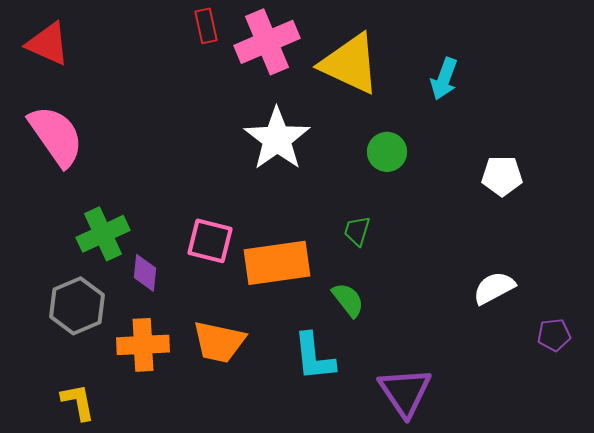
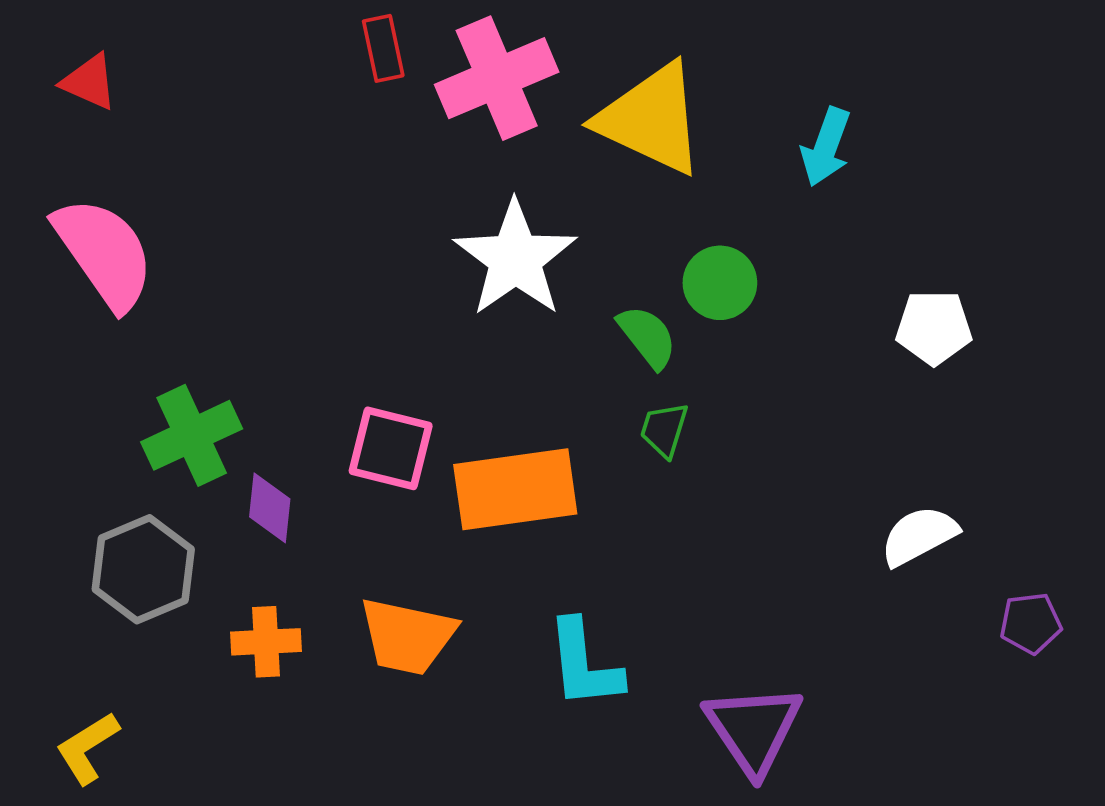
red triangle: (48, 44) -> (89, 82), size x0.7
green semicircle: (348, 300) -> (647, 337), moved
orange cross: (143, 345) -> (266, 642), size x0.7
yellow L-shape: (78, 402) -> (87, 748), moved, turned -111

